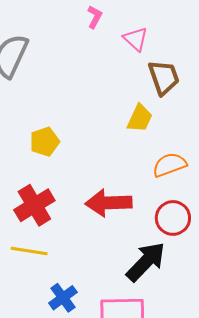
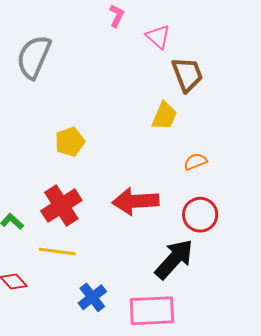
orange semicircle: (170, 165) -> (195, 162), size x0.7

